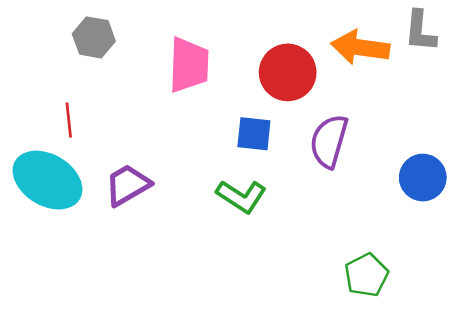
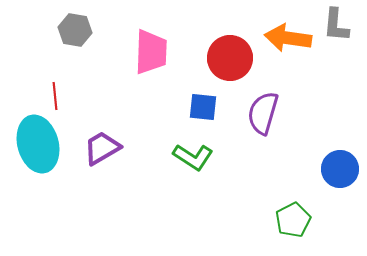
blue circle: (423, 178) -> (340, 169), moved
cyan ellipse: (47, 180) -> (38, 144), turned 44

